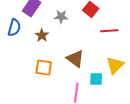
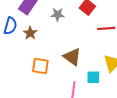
brown star: (42, 35) -> (30, 33), moved

